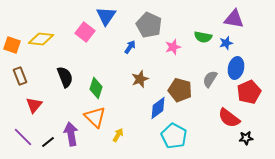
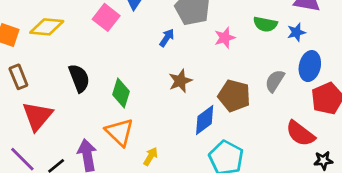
red triangle: (34, 105) -> (37, 116), size x1.4

